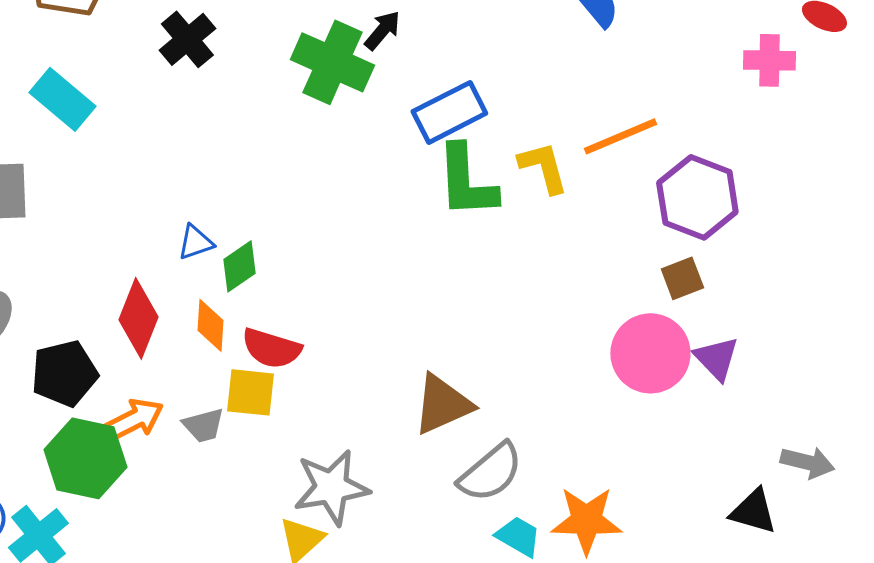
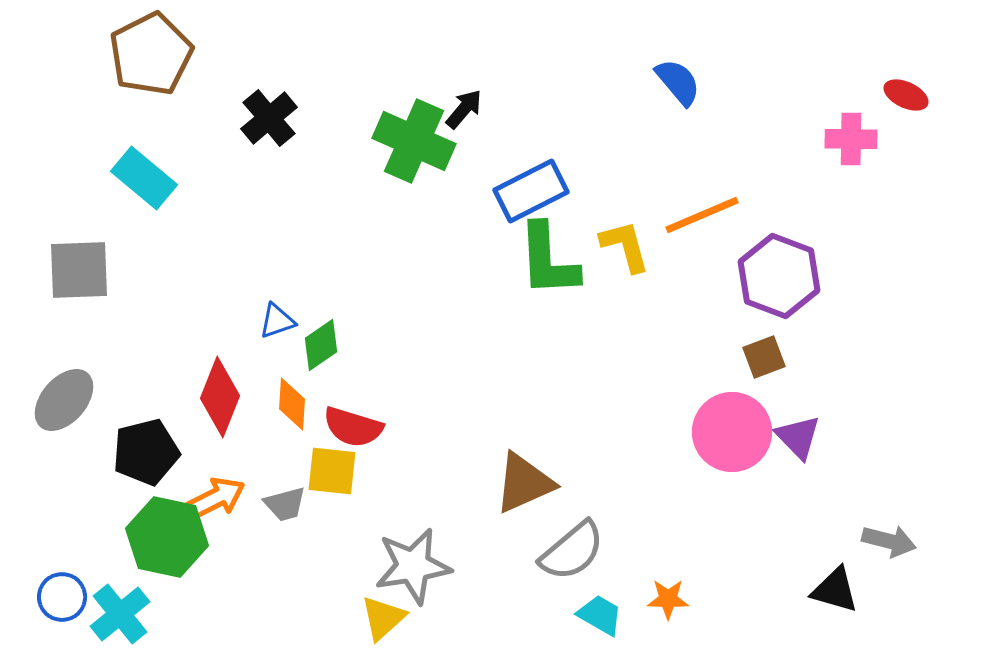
orange star: (586, 520) -> (668, 599), size x0.6

